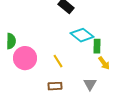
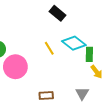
yellow line: (58, 61) -> (49, 48), moved

